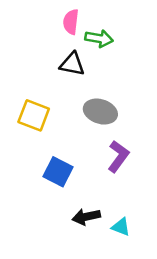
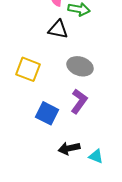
purple L-shape: (118, 156) -> (79, 101), moved

